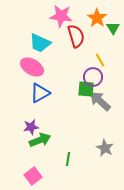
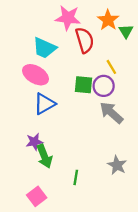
green square: (86, 89) -> (84, 85), moved
green arrow: (40, 140) -> (44, 156), turned 90

